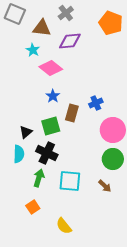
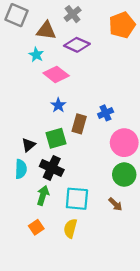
orange pentagon: (111, 23) -> (122, 25), turned 30
purple diamond: (70, 41) -> (77, 45), turned 30
yellow semicircle: (64, 226) -> (70, 228), moved, turned 54

